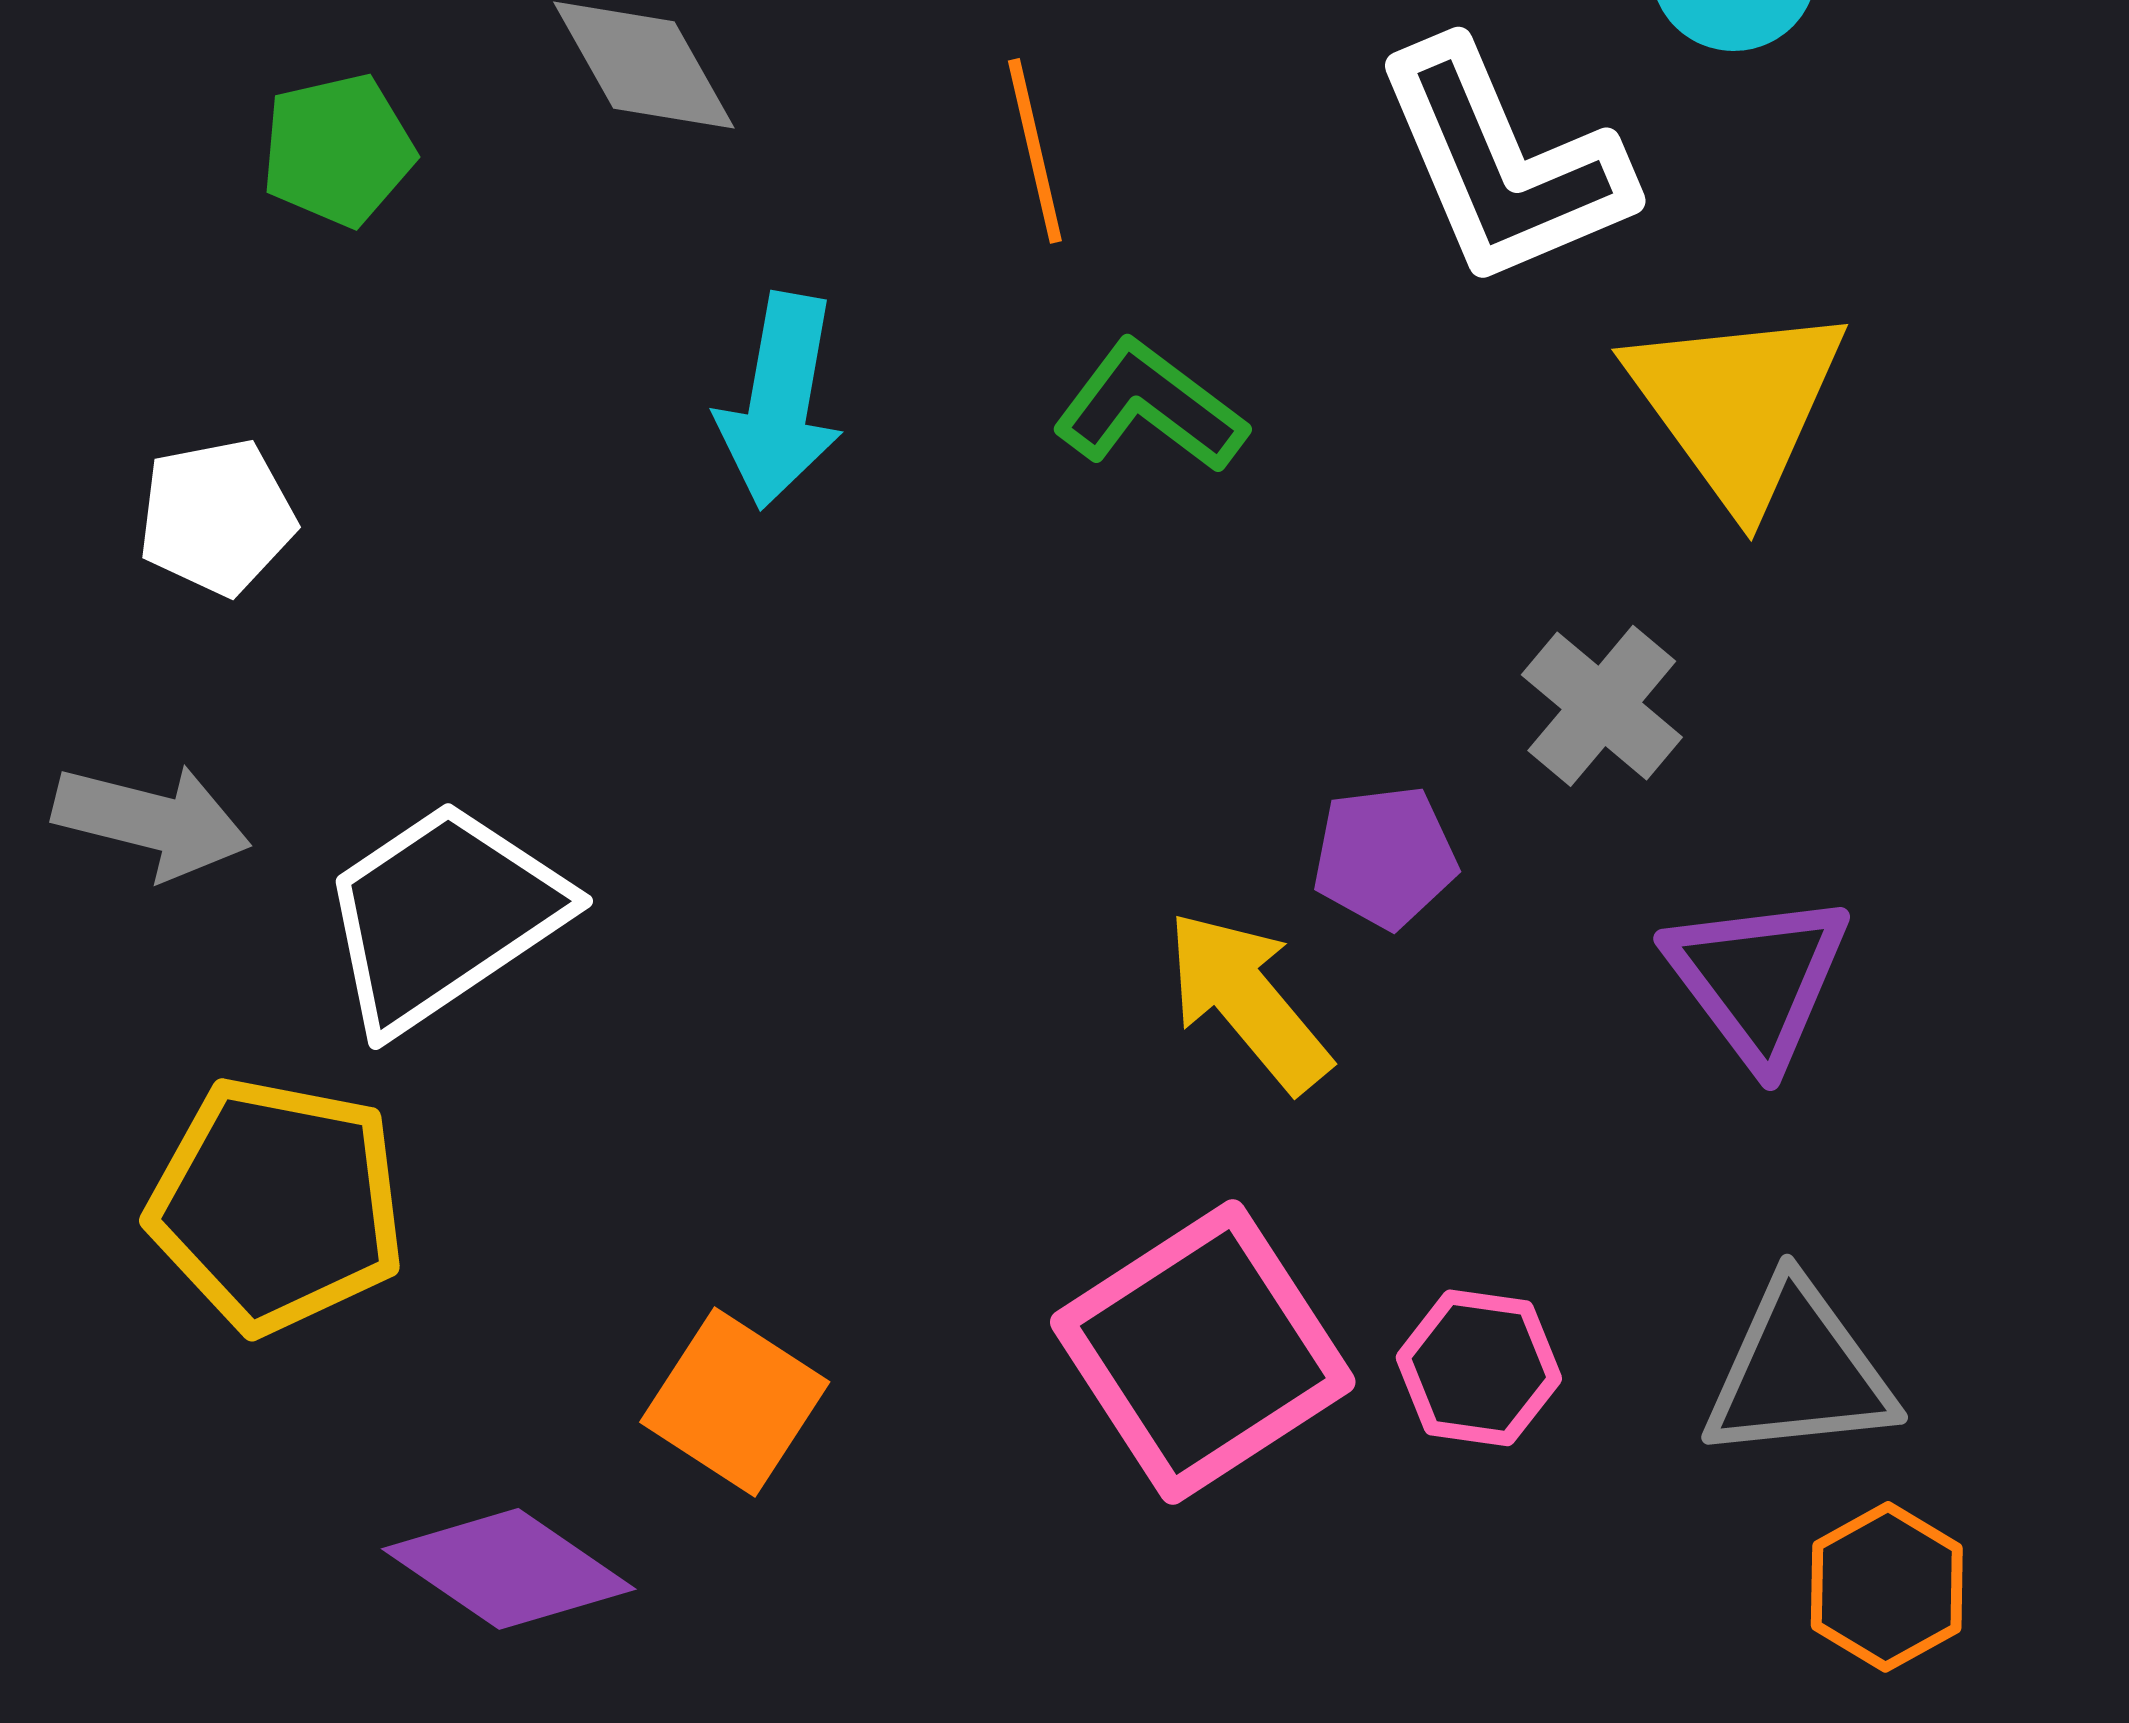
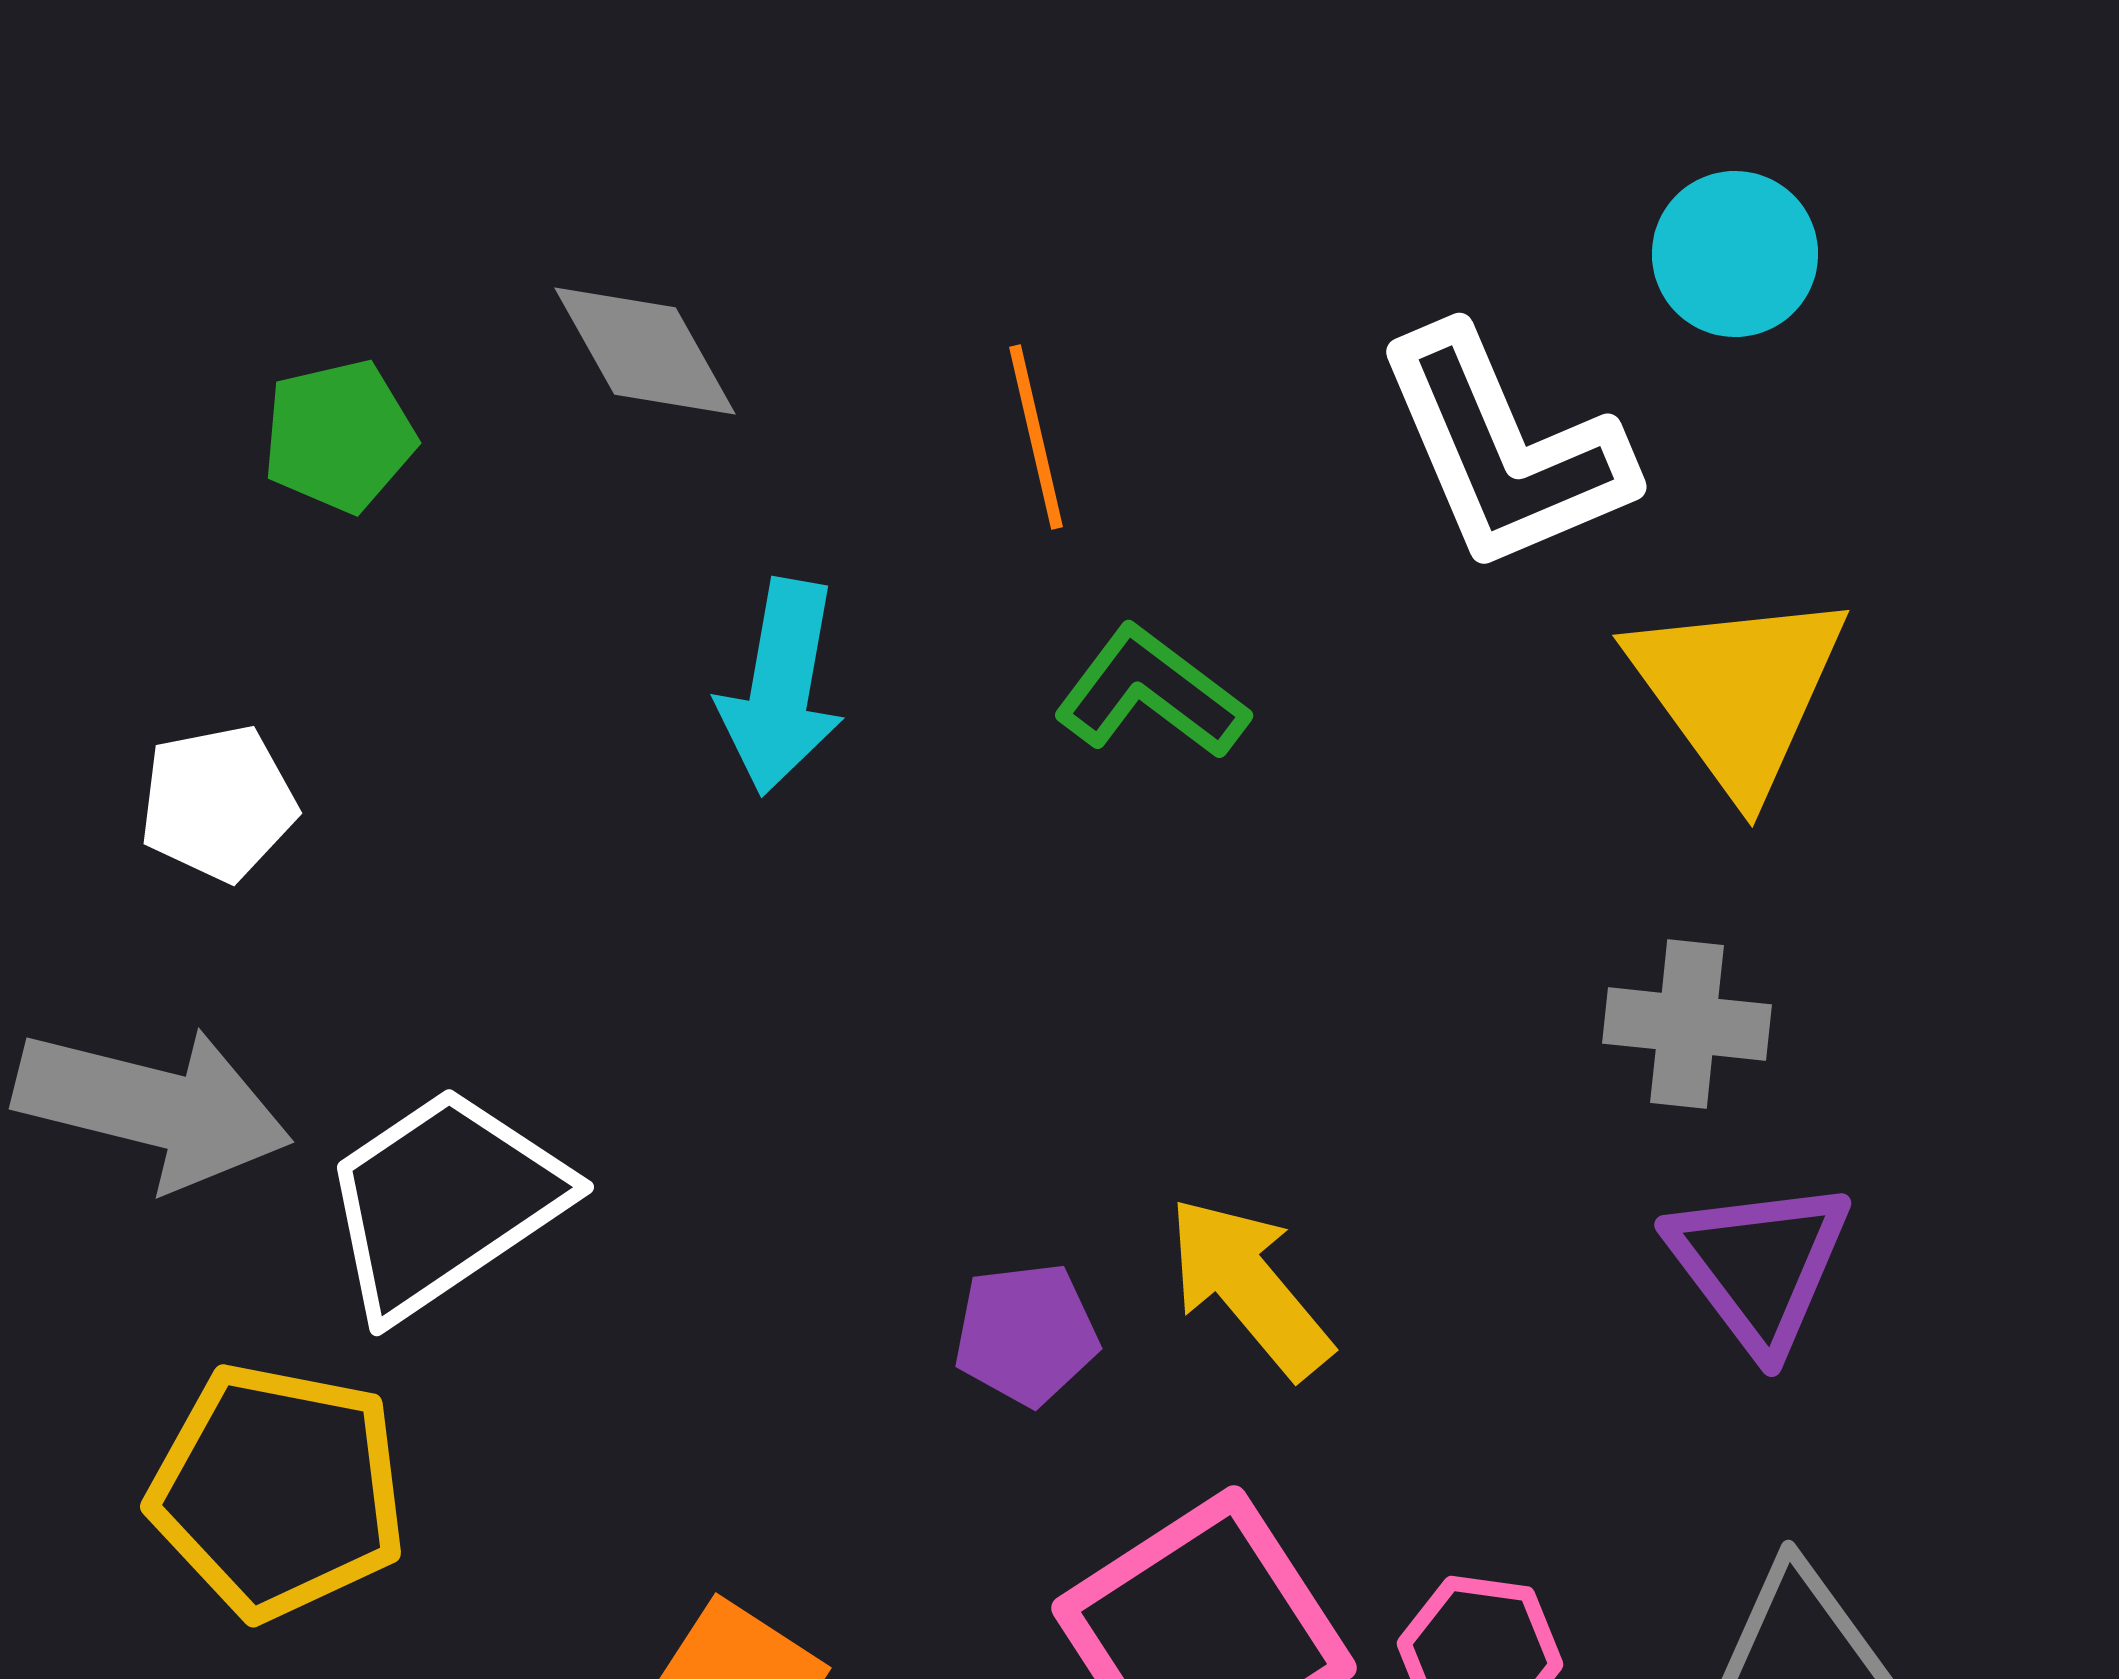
gray cross: (1602, 706) -> (1687, 1024), moved, turned -34
gray arrow: (152, 821) -> (153, 1107), size x1.4
purple pentagon: (1385, 857) -> (1026, 1334), moved

